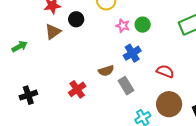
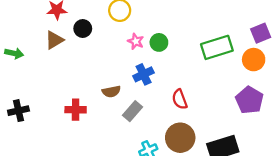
green arrow: (20, 46) -> (14, 53), turned 35
red semicircle: (165, 71) -> (180, 99), turned -138
gray rectangle: (126, 86) -> (133, 111), turned 66
red cross: (77, 89) -> (76, 110), turned 30

